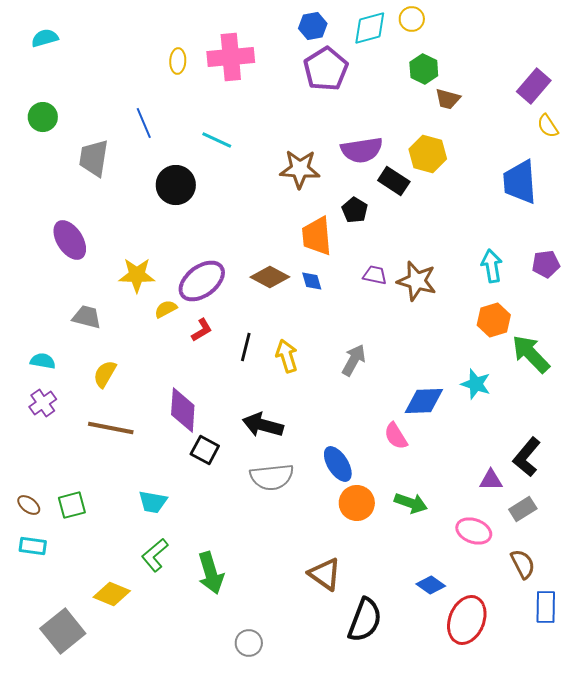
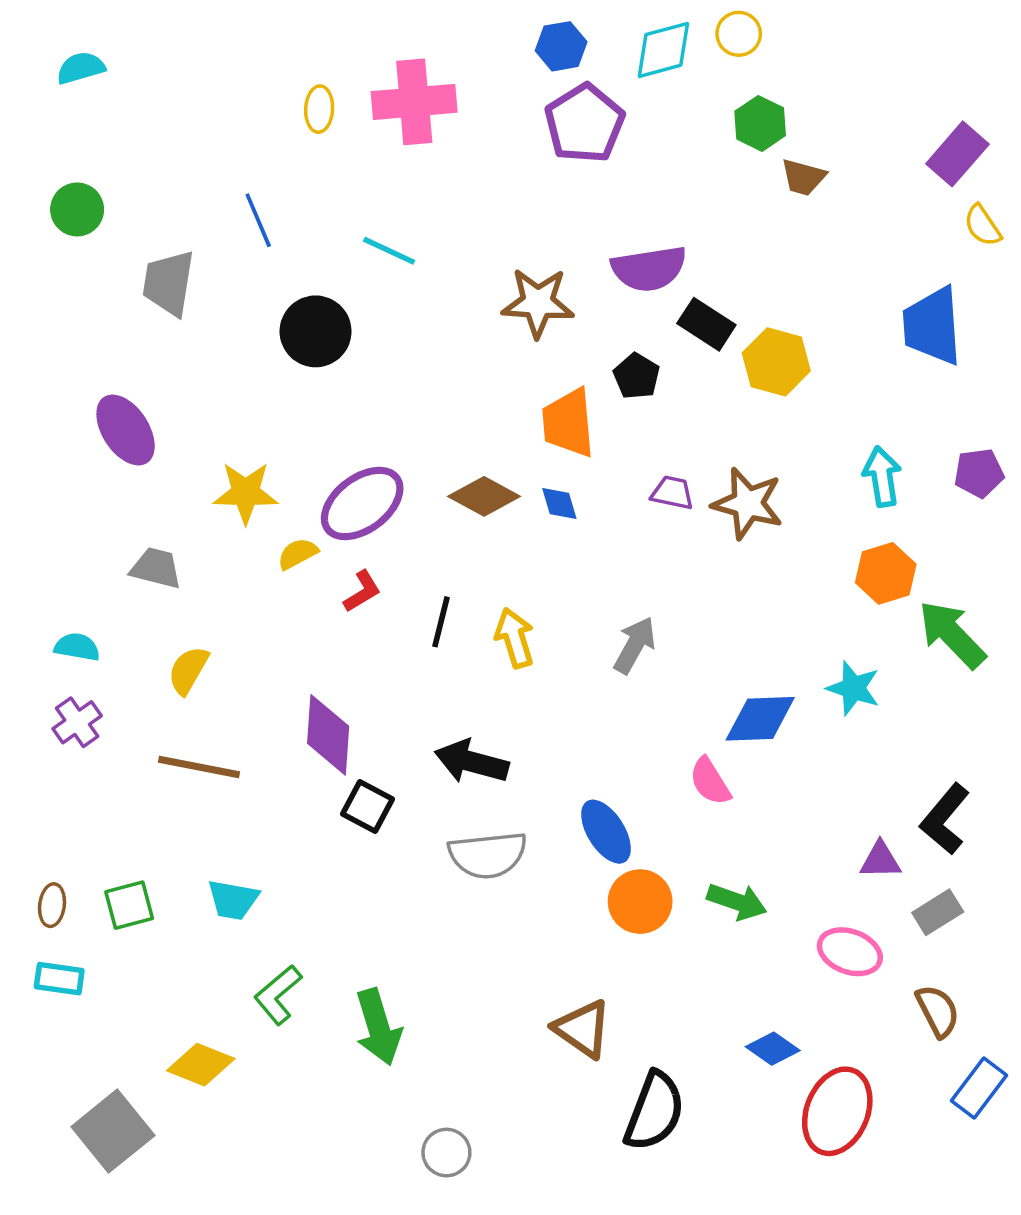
yellow hexagon: (428, 154) -> (776, 362), moved
cyan trapezoid: (153, 502) -> (233, 900), moved
brown ellipse: (29, 505) -> (52, 905), turned 60
blue rectangle: (546, 607) -> (979, 1088), turned 36

